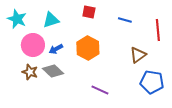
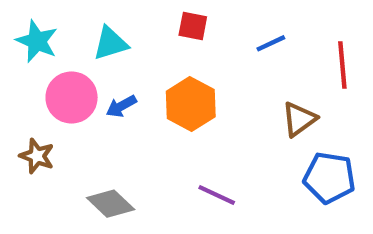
blue line: (125, 20) -> (271, 43), turned -40
gray diamond: (53, 71) -> (111, 204), moved
brown star: (30, 72) -> (37, 156), moved

